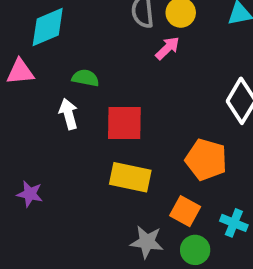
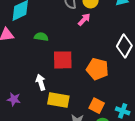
white arrow: (68, 114) -> (41, 82), moved
orange pentagon: (206, 160) -> (97, 69), moved
yellow rectangle: (130, 177) -> (58, 100), moved

